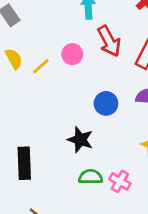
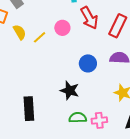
pink cross: (120, 181) -> (99, 120), turned -35

